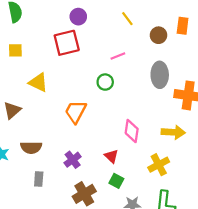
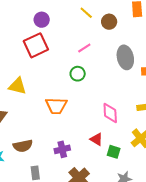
brown circle: (159, 35) -> (109, 22), moved
orange trapezoid: (76, 112) -> (56, 106), turned -105
purple cross: (73, 160) -> (62, 149), turned 35
green square: (116, 181) -> (114, 152), moved

